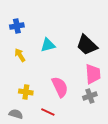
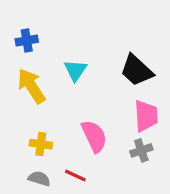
cyan triangle: (48, 45) -> (75, 70), turned -42
yellow arrow: (20, 55) -> (31, 86), size x1.6
gray semicircle: (16, 114) -> (39, 179), moved

